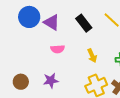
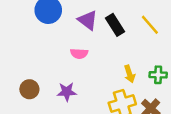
purple triangle: (52, 22) -> (88, 20), moved
yellow arrow: (92, 56) -> (130, 74), moved

